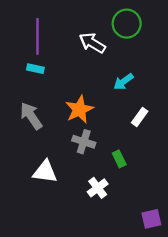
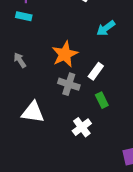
gray arrow: (31, 116) -> (20, 60), size x0.6
white rectangle: (140, 117) -> (96, 71), moved

